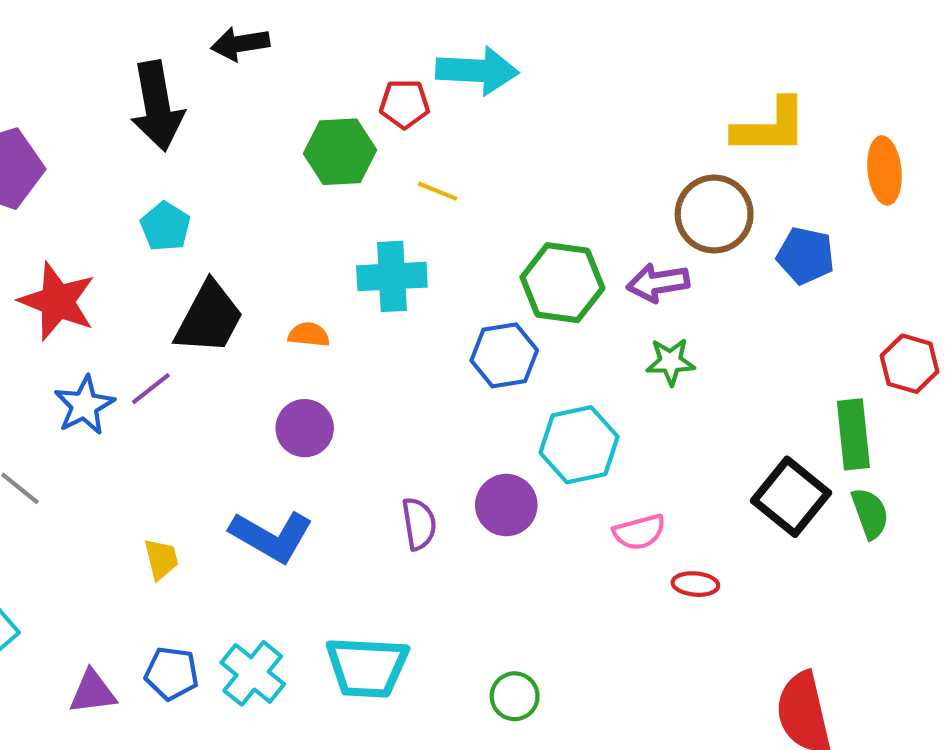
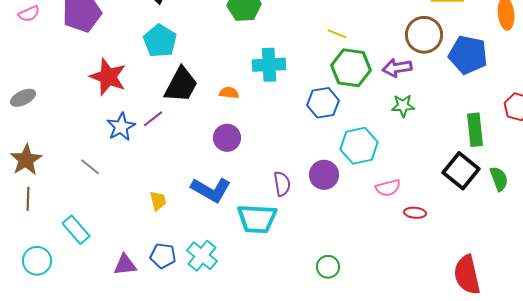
yellow line: (438, 191) -> (337, 34), moved
cyan pentagon: (165, 227) -> (160, 41), size x1.4
blue pentagon: (806, 256) -> (468, 55), size x1.4
green rectangle: (853, 434) -> (475, 130), moved
cyan trapezoid: (367, 667) -> (257, 219), moved

